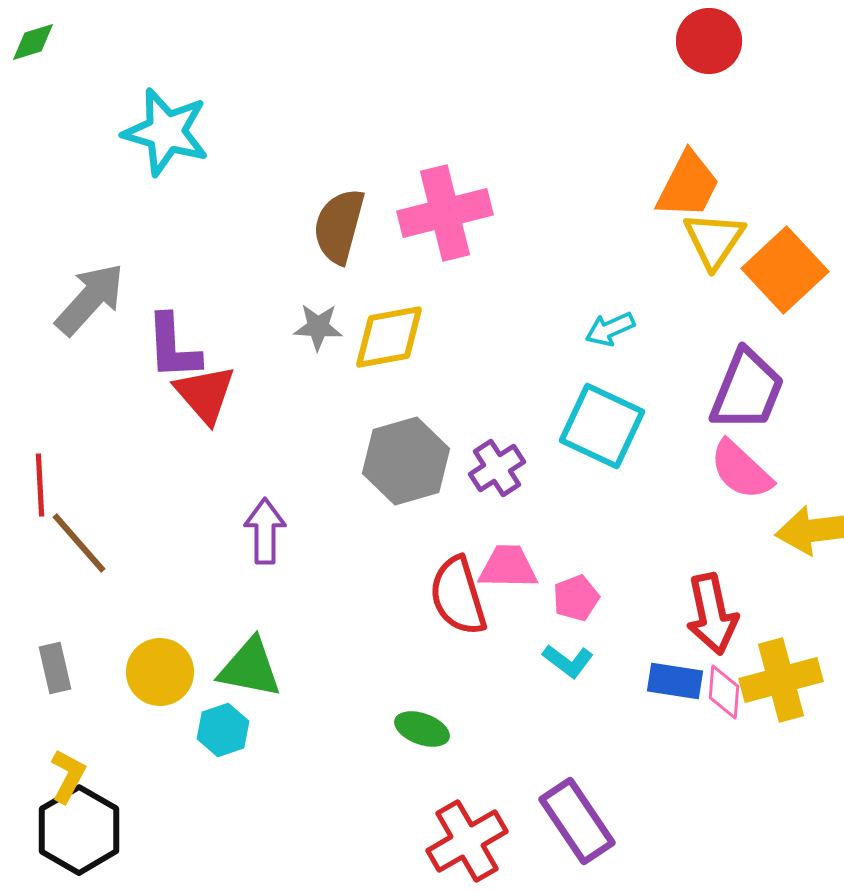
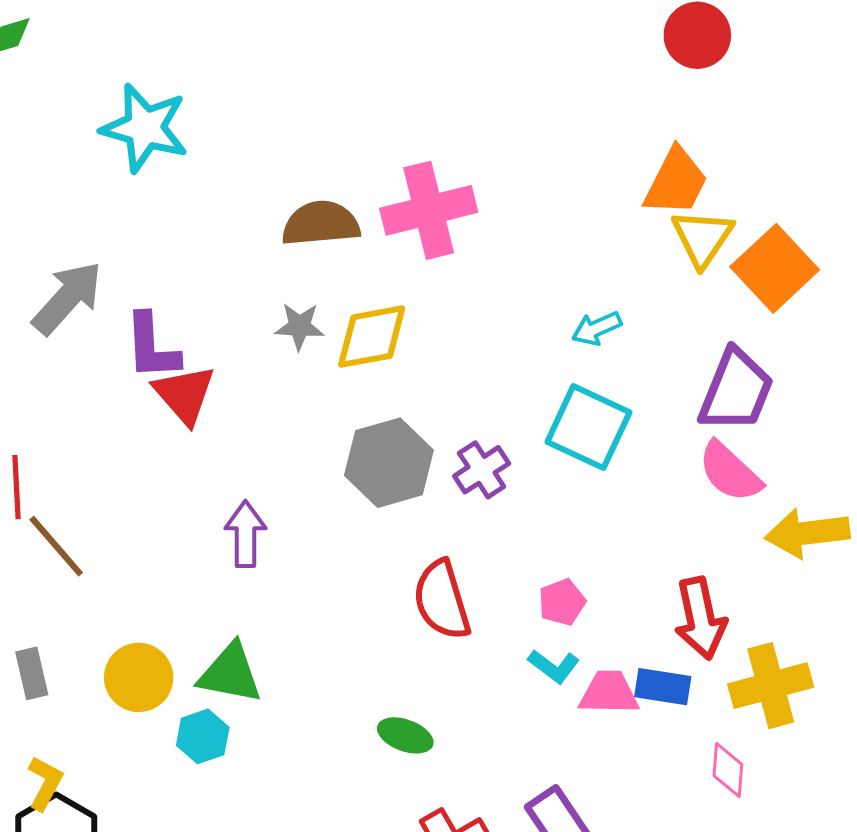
brown semicircle: (339, 226) -> (321, 224), turned 70
pink trapezoid: (508, 567) -> (609, 693), moved
pink diamond: (724, 692) -> (728, 770), moved

